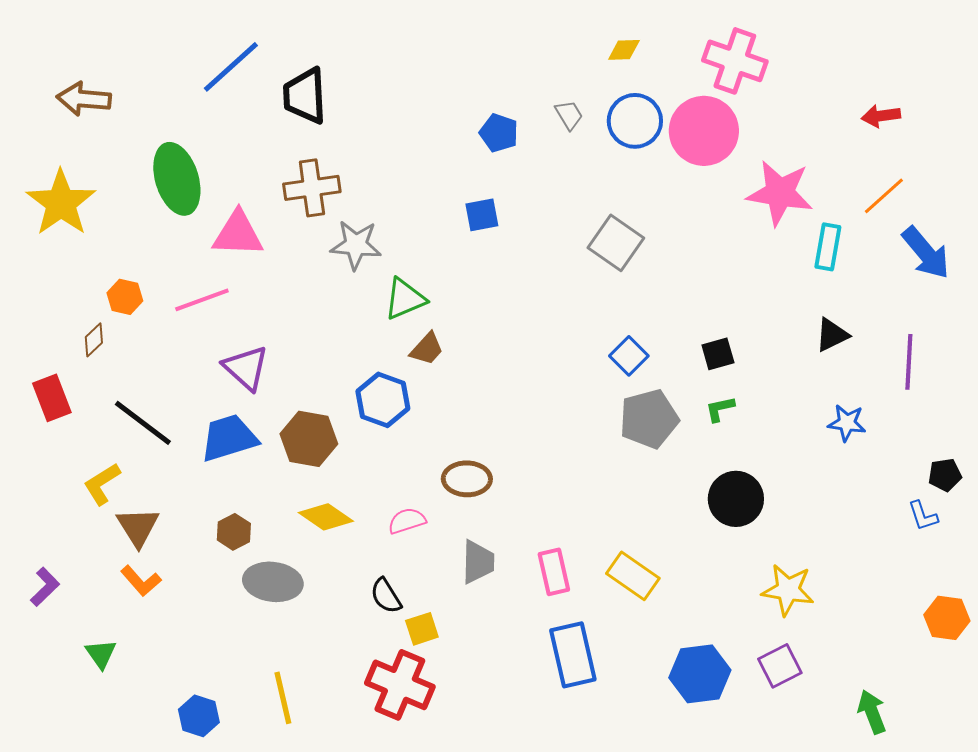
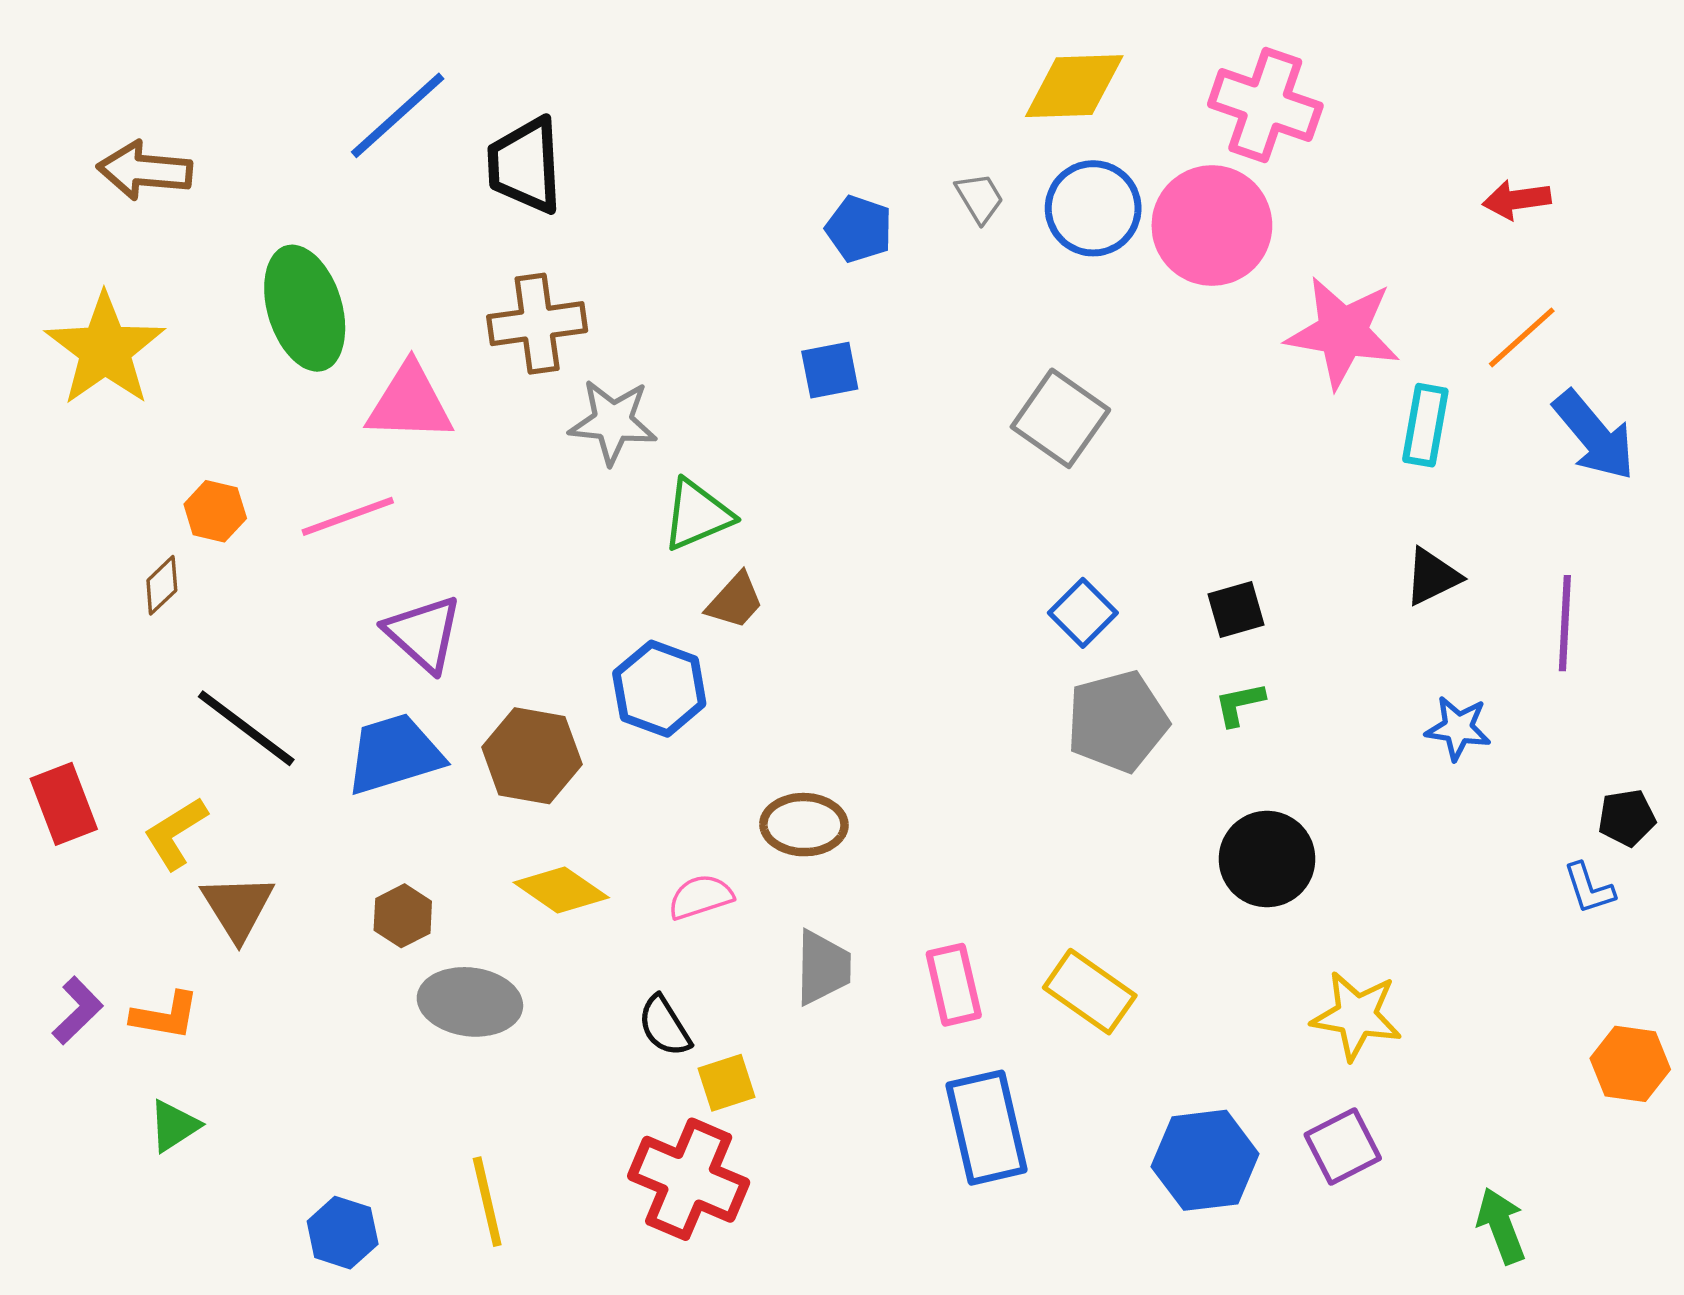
yellow diamond: (624, 50) -> (1074, 86), size x1.8
red rectangle: (52, 398) -> (64, 804), moved
orange L-shape: (141, 581) -> (165, 1016), moved, turned -39
green triangle: (101, 654) -> (174, 1126), turned 32

